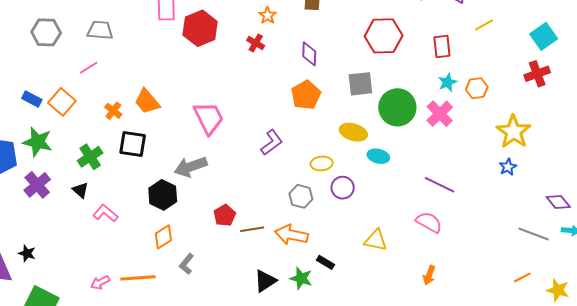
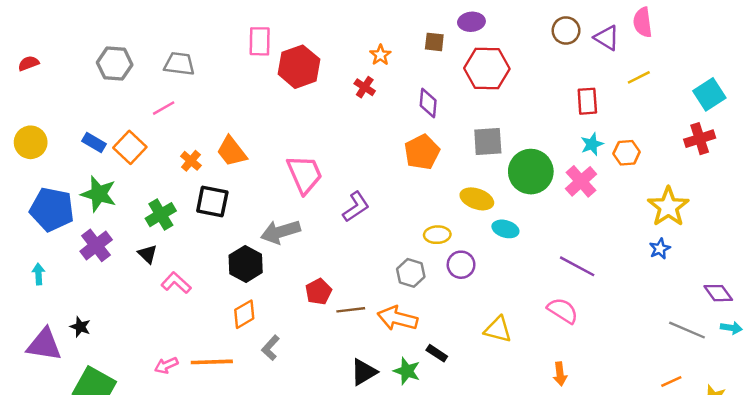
red hexagon: (384, 36) -> (487, 68), moved
purple L-shape: (272, 142) -> (356, 207), moved
orange arrow: (429, 275) -> (560, 374), turned -30

